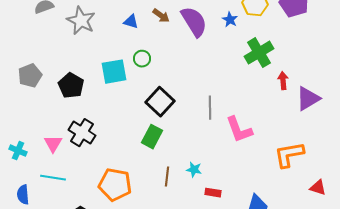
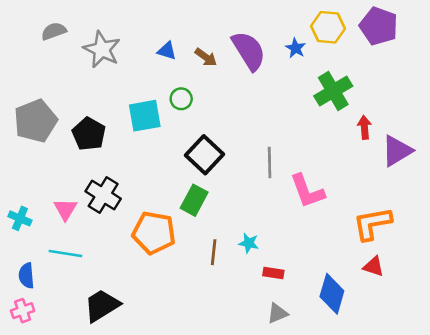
brown arrow: (161, 16) -> (206, 57), moved
gray pentagon: (30, 76) -> (36, 121), size x1.4
orange pentagon: (115, 185) -> (154, 233), moved
red triangle: (318, 188) -> (374, 266), moved

